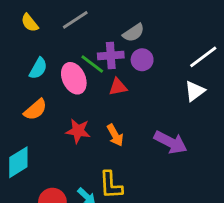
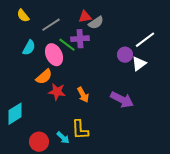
gray line: (75, 20) -> (51, 25), moved
purple circle: (142, 60) -> (125, 55), moved
red triangle: (118, 87) -> (85, 17), moved
orange semicircle: (35, 110) -> (44, 77), moved

